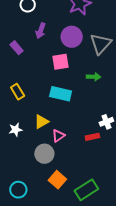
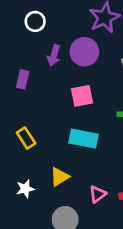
purple circle: (72, 37) -> (84, 52), moved
purple rectangle: (17, 48) -> (23, 79), turned 56
pink triangle: (58, 136) -> (98, 194), moved

